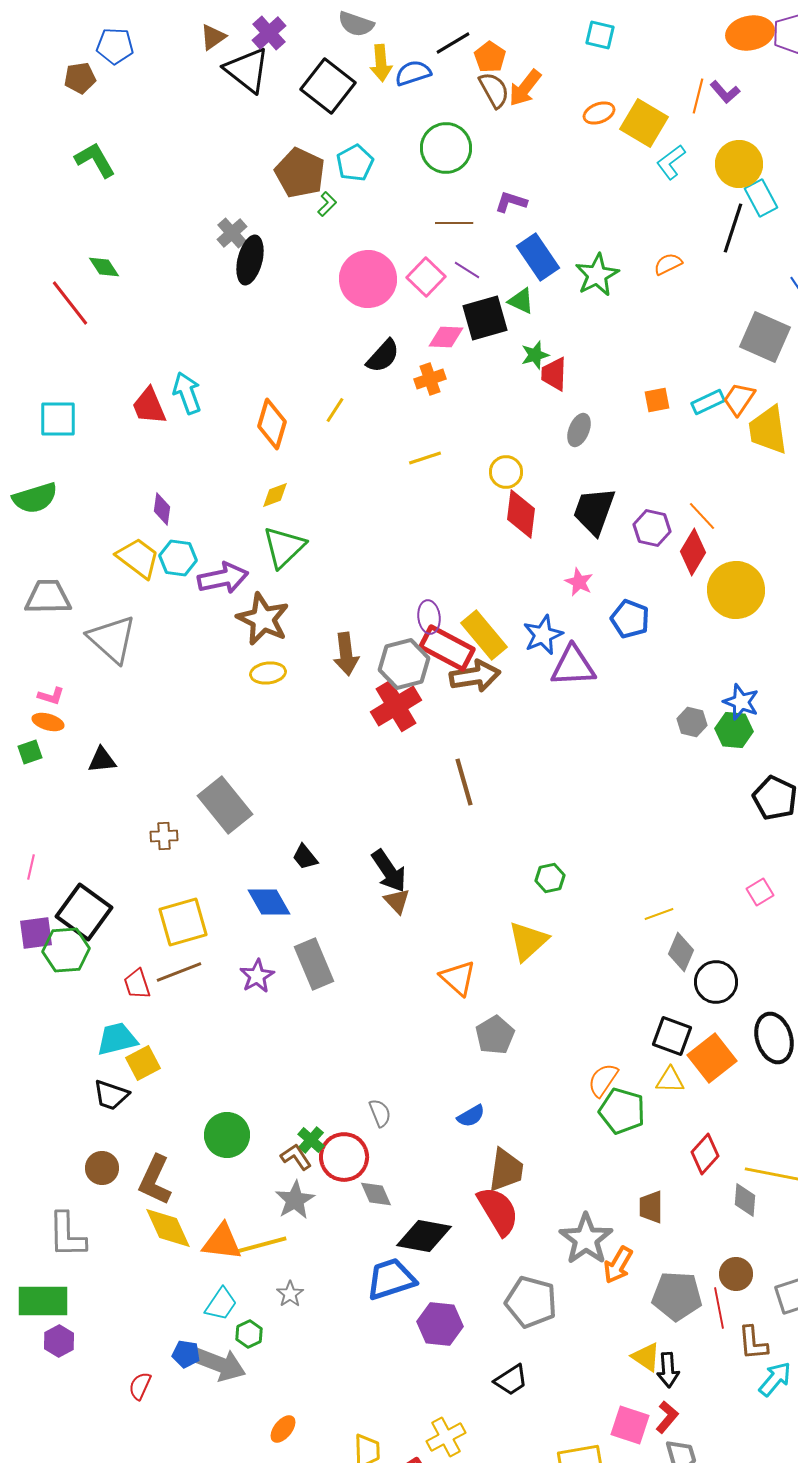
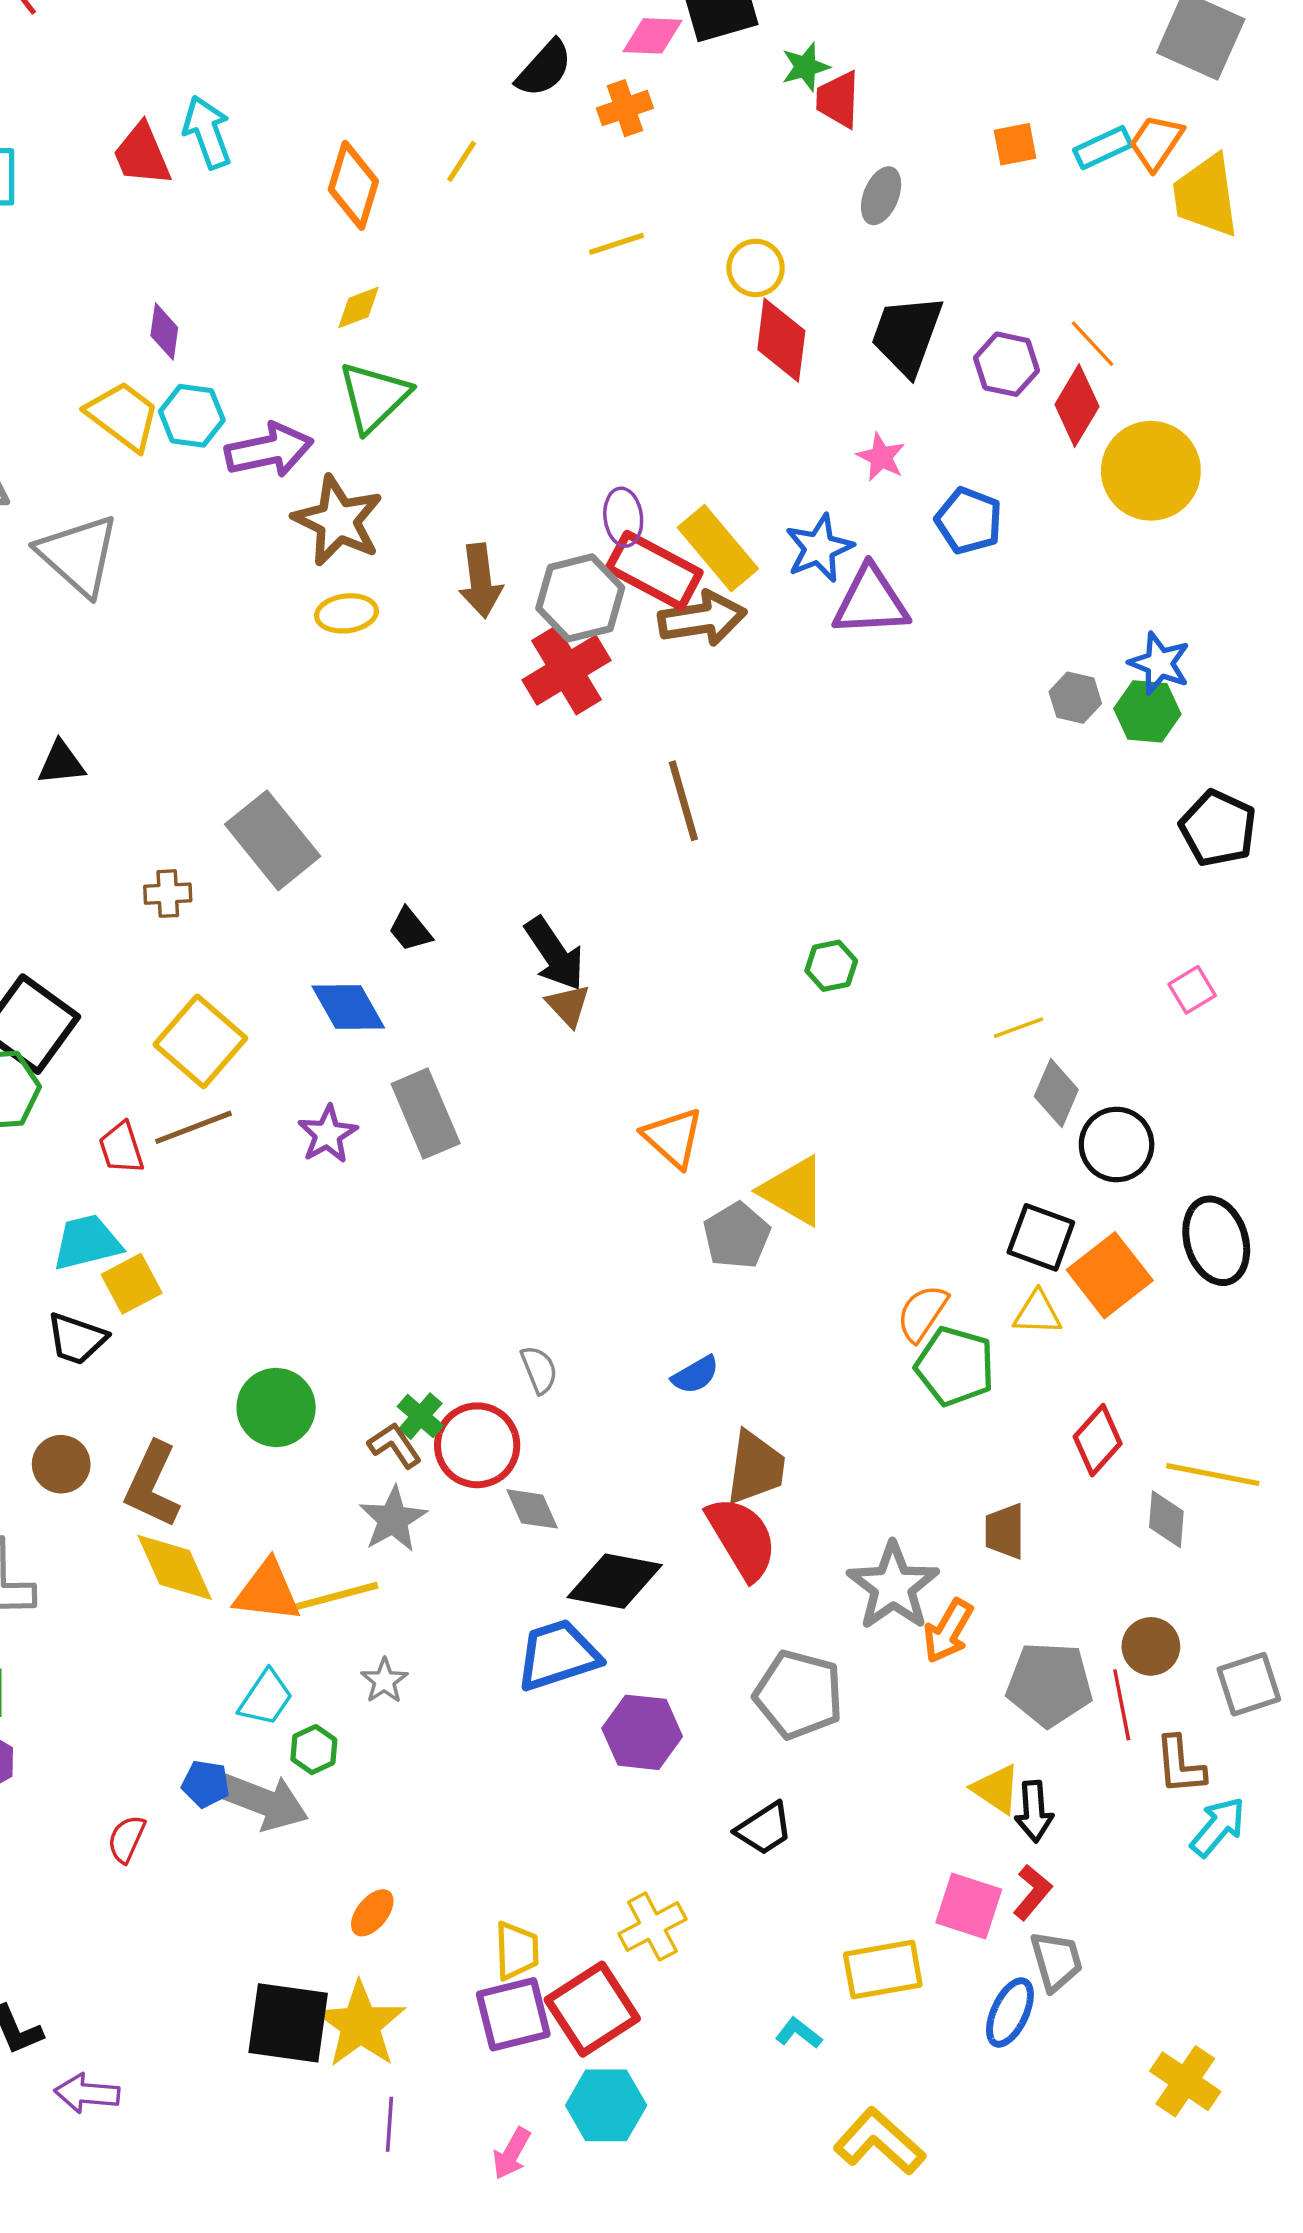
yellow square: (183, 922) -> (200, 1041), turned -33
yellow triangle: (528, 941) -> (793, 1191), moved, turned -48

